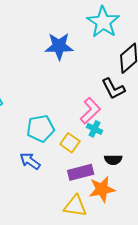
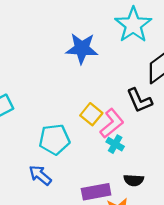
yellow square: (70, 143) -> (91, 114), moved

